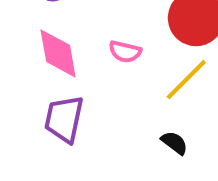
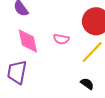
purple trapezoid: (64, 119) -> (17, 72), moved

